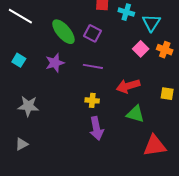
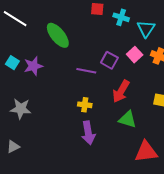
purple square: (93, 33) -> (109, 60), moved
purple star: (55, 63) -> (33, 66), moved
red arrow: (128, 86) -> (121, 91), turned -45

